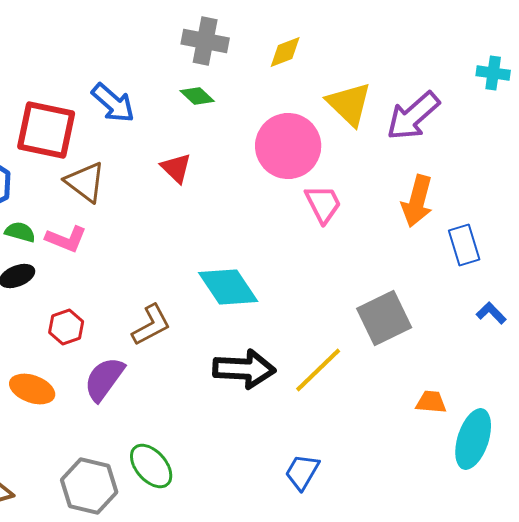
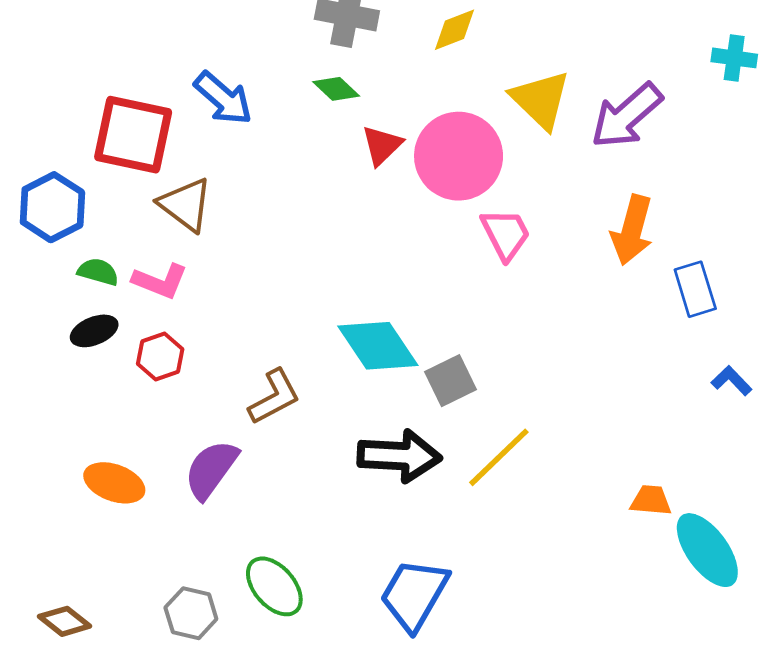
red triangle: (176, 168) -> (382, 145), moved, turned 32
gray square: (384, 318) -> (450, 381), moved, size x0.7
red hexagon: (66, 327) -> (160, 356), moved
cyan ellipse: (473, 439) -> (707, 550), turned -54
blue trapezoid: (302, 472) -> (414, 594), moved, size x1.5
gray hexagon: (89, 486) -> (191, 613), size x0.7

